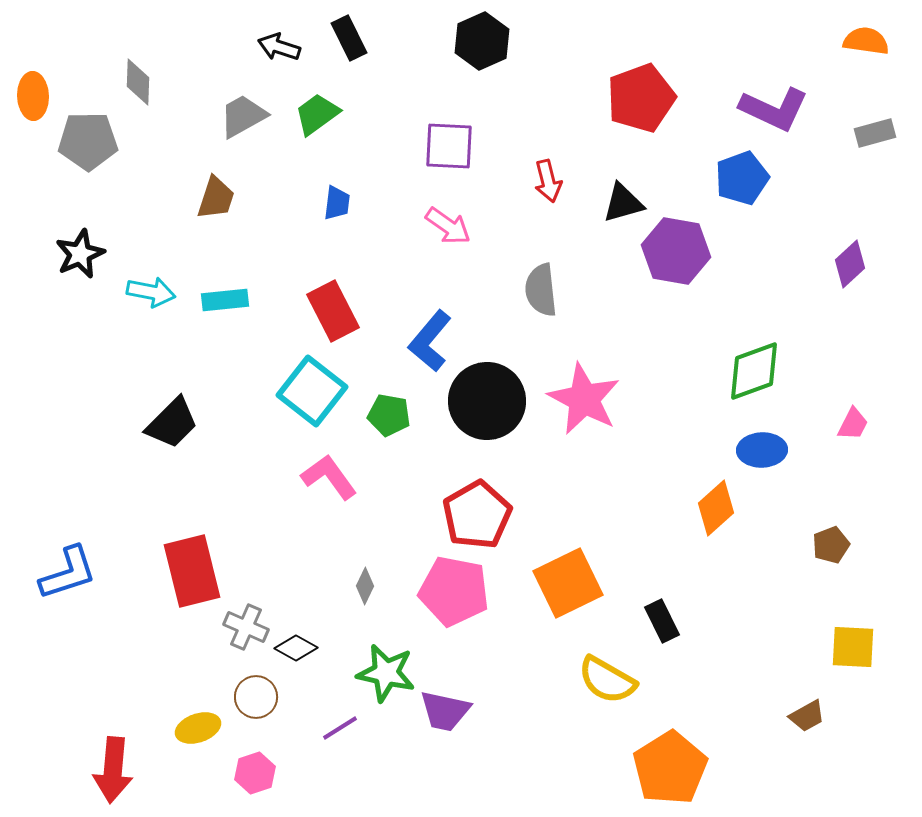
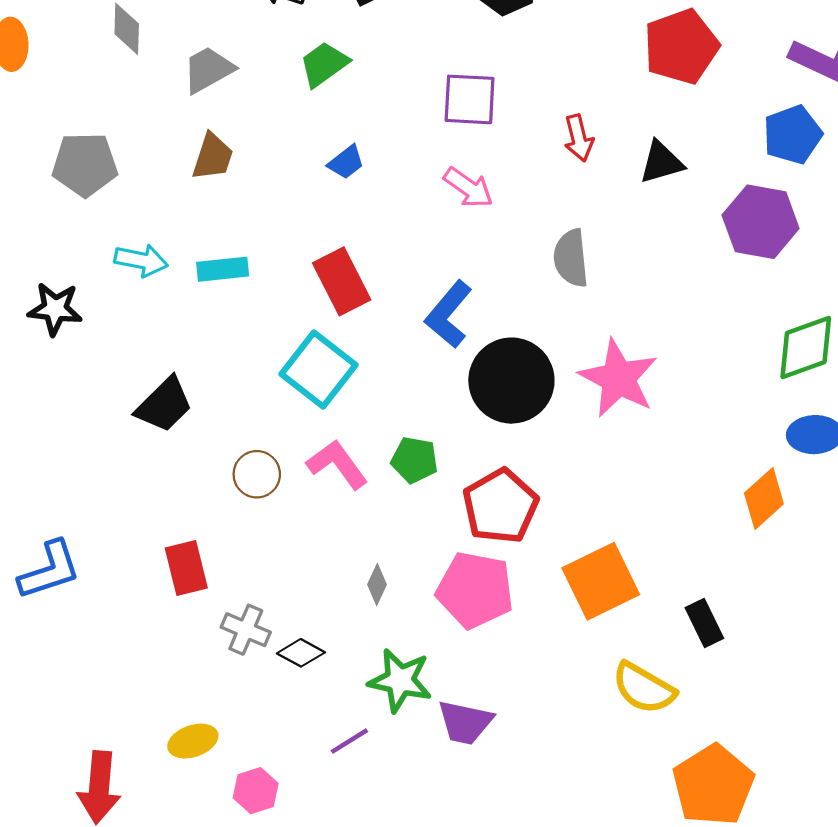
gray trapezoid: (243, 116) -> (208, 70), moved
gray pentagon: (88, 141) -> (85, 164), moved
blue trapezoid: (337, 203) -> (346, 162), turned 45
purple hexagon: (676, 251) -> (761, 222), moved
black star: (80, 254) -> (55, 309), moved, turned 30
green pentagon: (389, 415) -> (414, 460), moved
red rectangle: (192, 571) -> (186, 568), size x0.7
brown circle: (256, 697) -> (257, 474), moved

